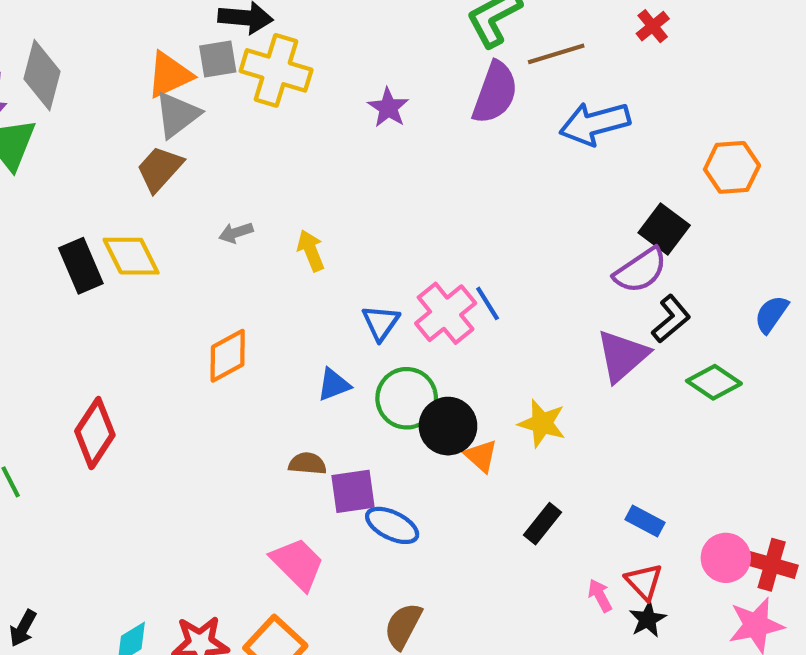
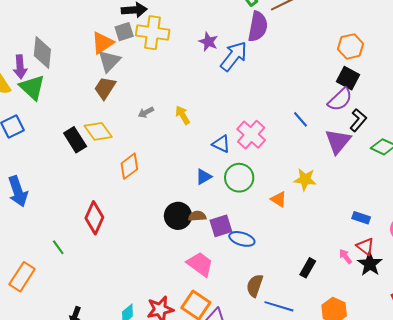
blue arrow: (595, 123) -> (234, 56), moved, turned 152
orange hexagon: (732, 167) -> (351, 46), moved
blue line: (488, 303) -> (300, 119), moved
blue triangle: (381, 323) -> (221, 144), turned -30
orange diamond: (228, 356) -> (129, 166), moved
black circle: (448, 426) -> (178, 216), moved
black rectangle: (543, 524) -> (308, 268), moved
black star: (648, 619) -> (370, 264), size x1.4

